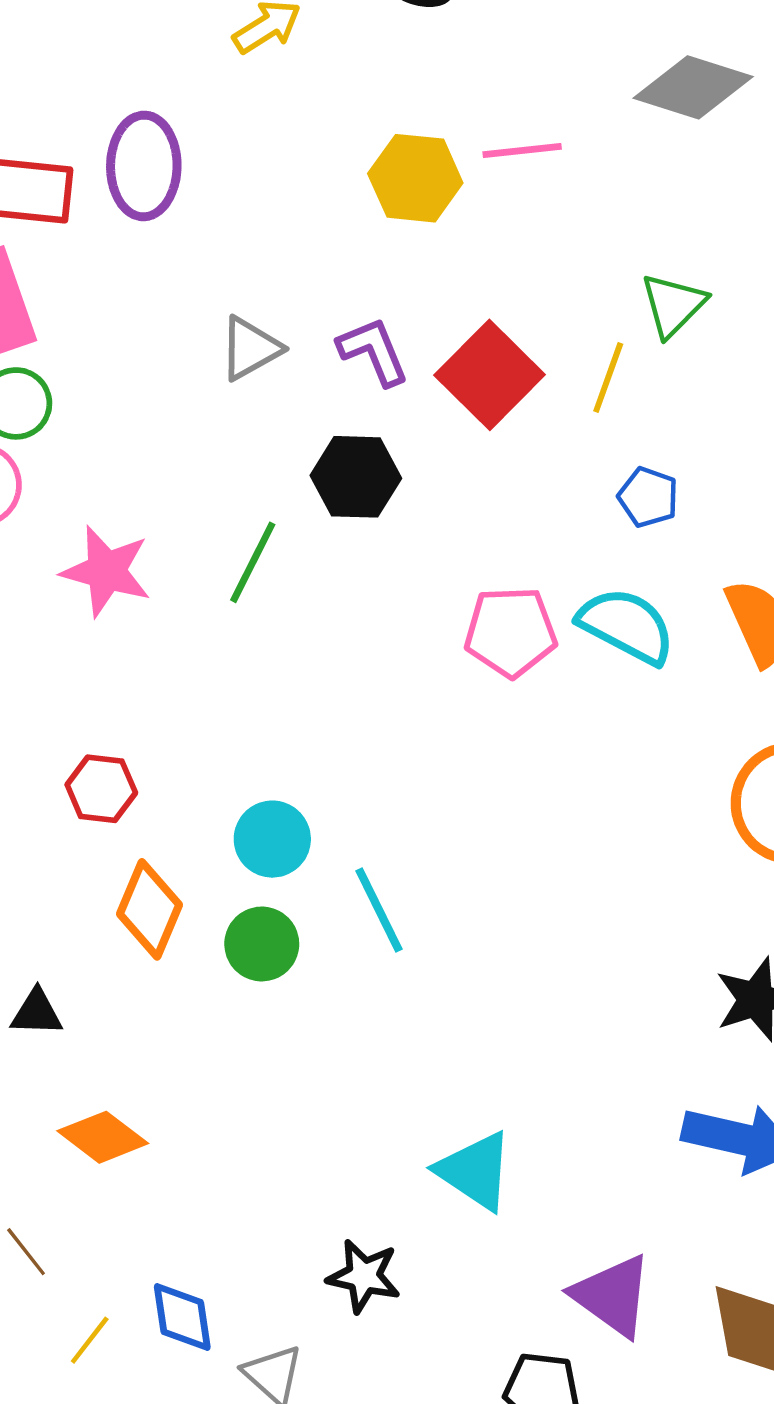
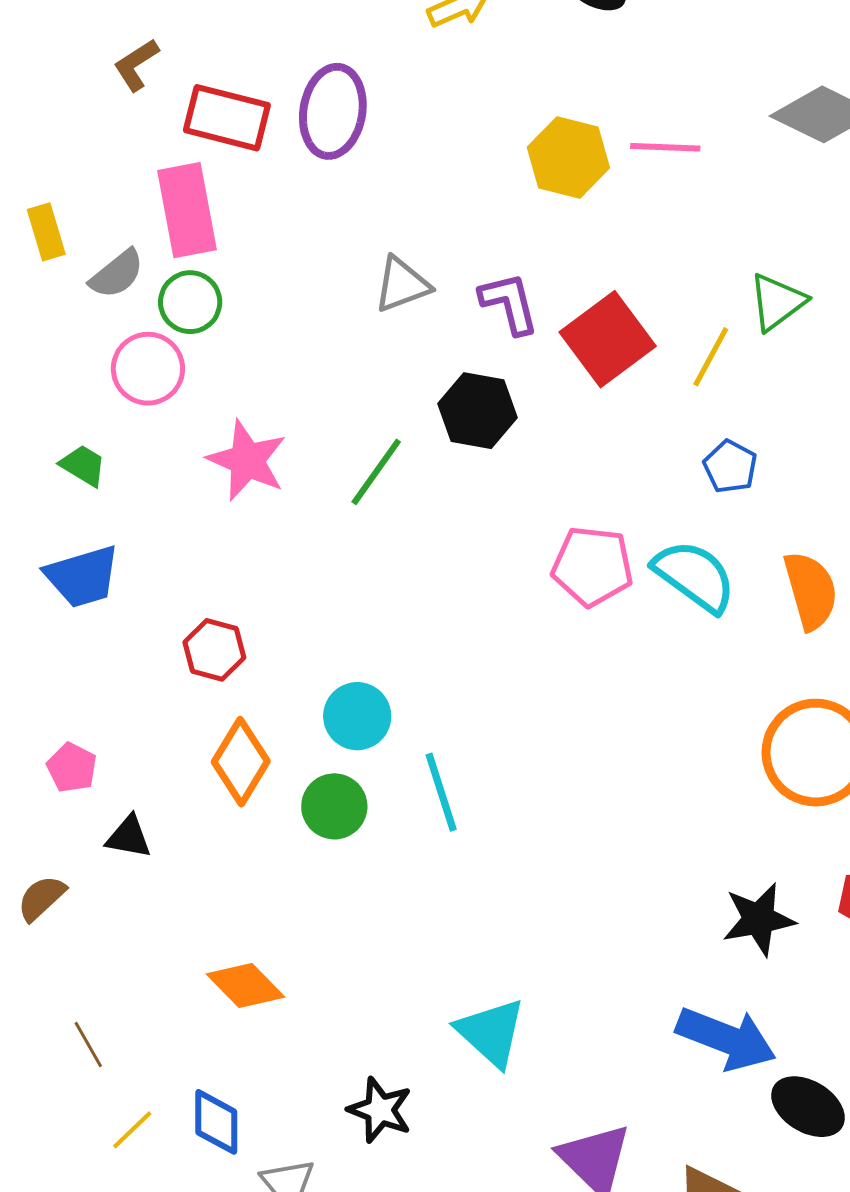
orange diamond: (103, 1137) -> (245, 986), moved

